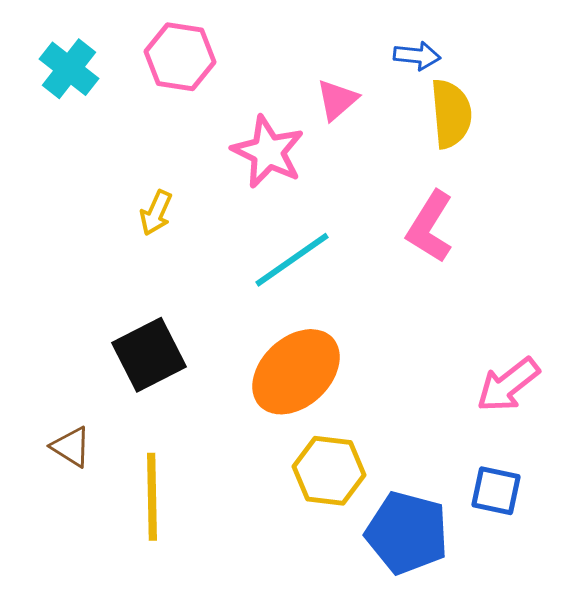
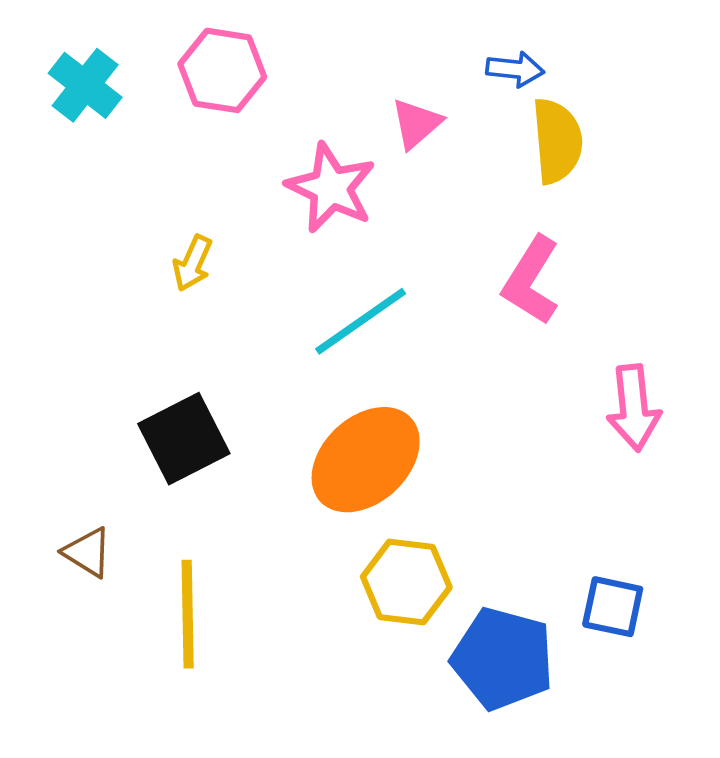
pink arrow: (508, 385) -> (634, 408), moved, turned -58

